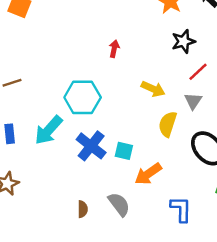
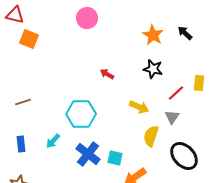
black star: (183, 41) -> (153, 69), moved, turned 30
red arrow: (114, 49) -> (107, 74), turned -72
cyan arrow: (49, 130) -> (53, 141), size x0.6

